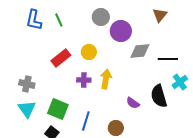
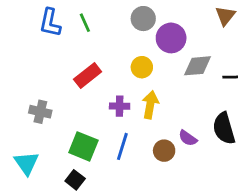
yellow circle: (89, 52) -> (142, 67), moved
cyan triangle: (27, 109) -> (26, 163), moved
blue line: (86, 121) -> (122, 146), moved
brown circle: (116, 128) -> (164, 151), moved

